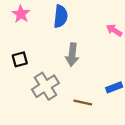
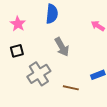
pink star: (21, 14) -> (18, 24), moved
gray arrow: (72, 55) -> (62, 47), turned -36

